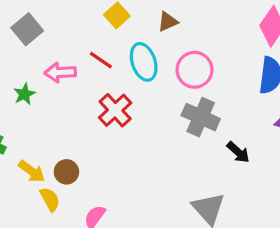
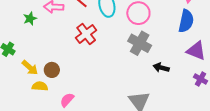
black arrow: (238, 152) -> (161, 68), turned 147
yellow semicircle: (50, 199) -> (40, 86), turned -63

